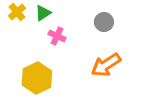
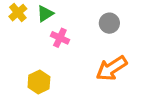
yellow hexagon: (37, 78) -> (39, 82), size x0.7

